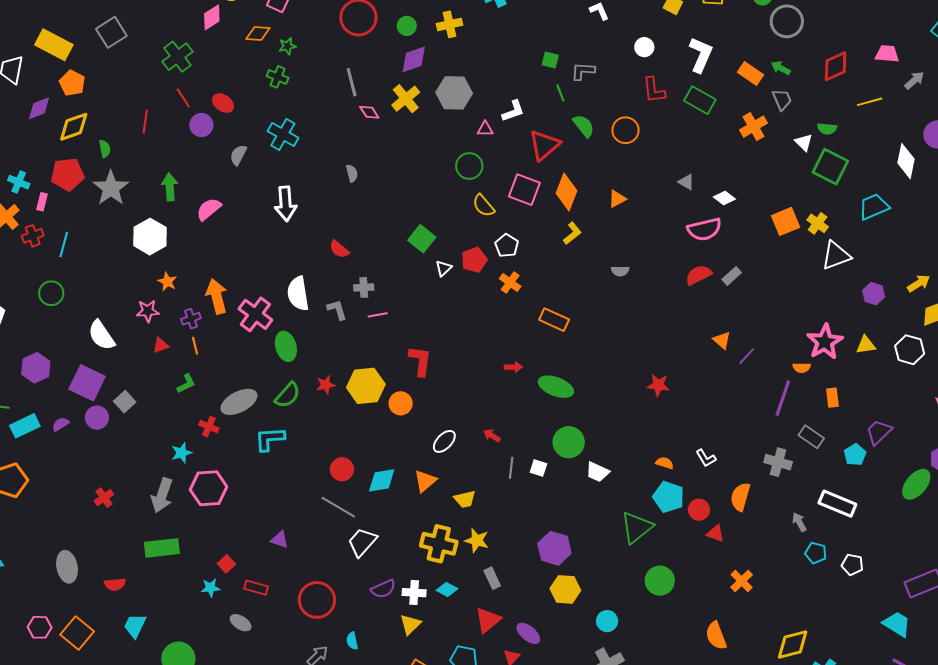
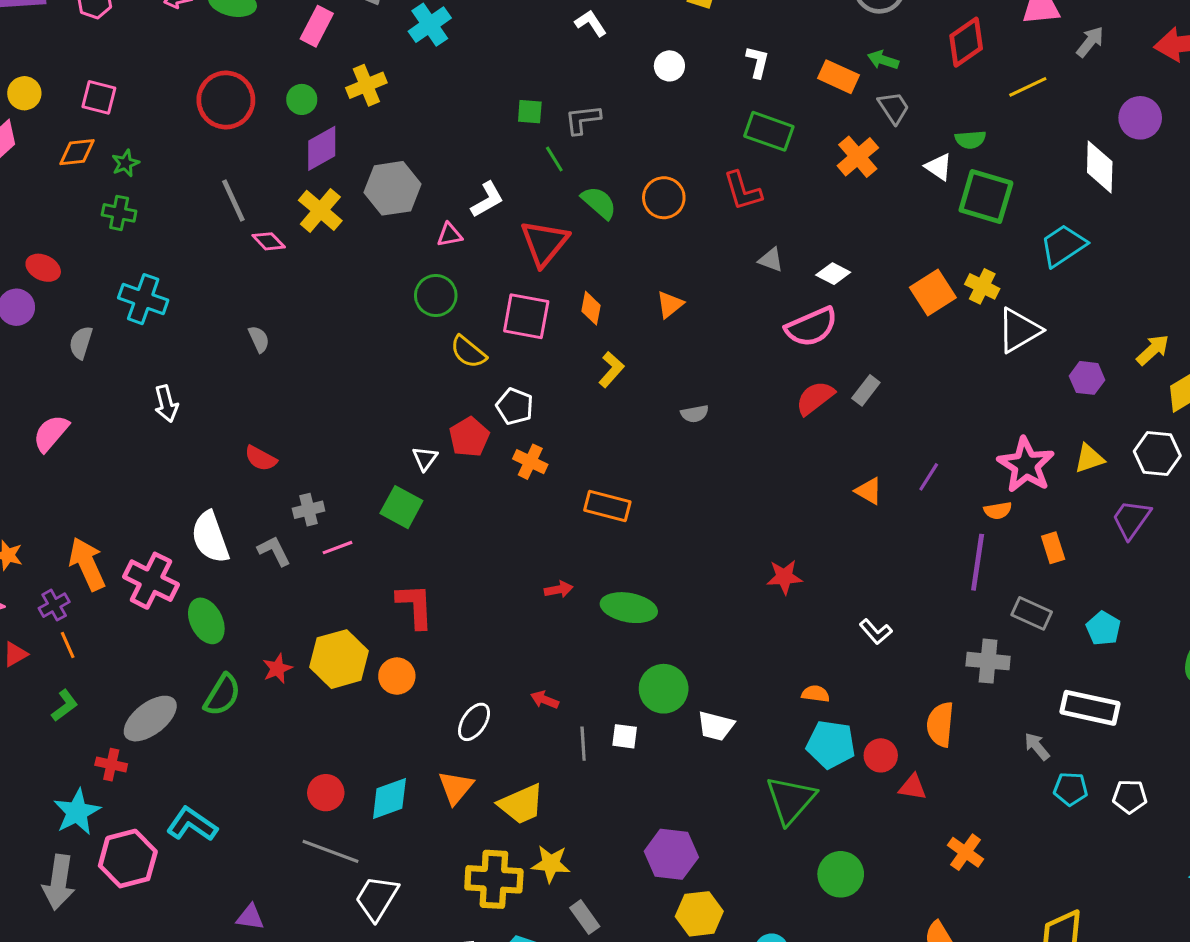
white L-shape: (701, 55) -> (758, 62), size x0.6
red L-shape: (654, 90) -> (743, 191), moved
orange diamond: (566, 192) -> (591, 308), size x0.6
white arrow: (285, 204) -> (166, 404), size x0.7
green square: (422, 239) -> (401, 507), moved
purple line: (747, 356) -> (929, 477), moved
purple trapezoid: (879, 432) -> (1131, 519), moved
cyan L-shape: (270, 439) -> (192, 824), moved, turned 48
cyan star: (182, 453) -> (77, 812), size x1.4
white L-shape: (706, 458) -> (876, 632), moved
yellow trapezoid: (465, 499) -> (521, 804), size x1.4

